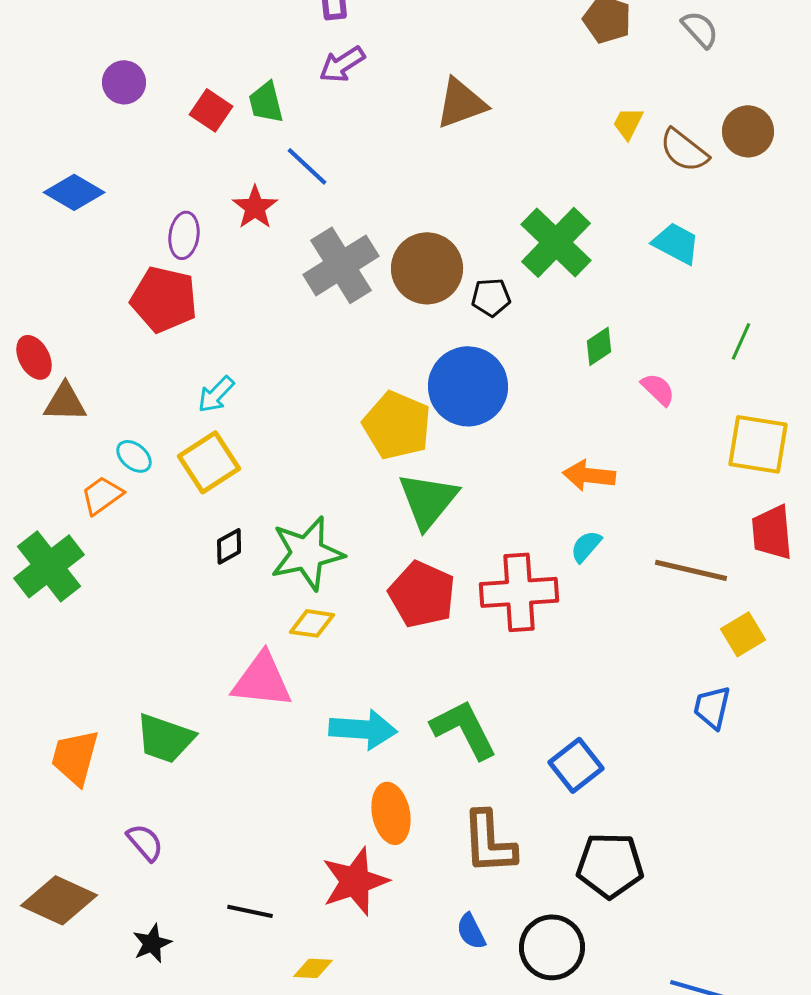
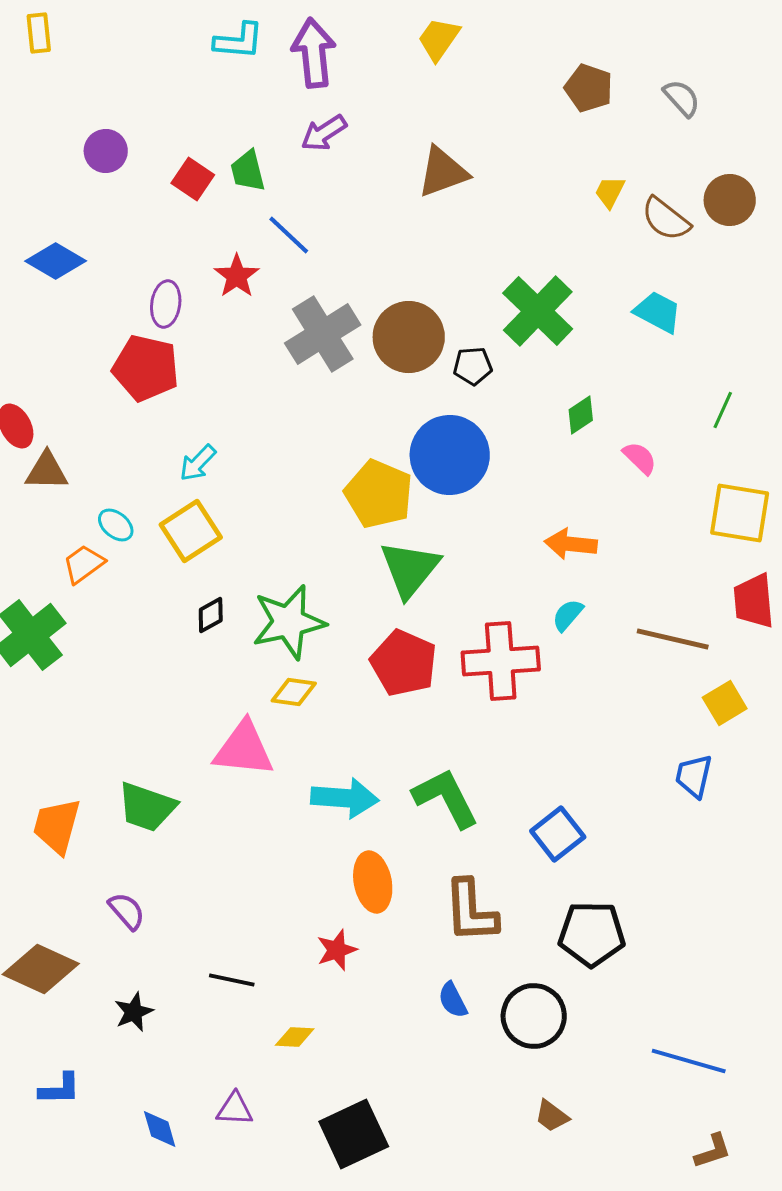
red star: (355, 881) -> (337, 950), size x0.6

